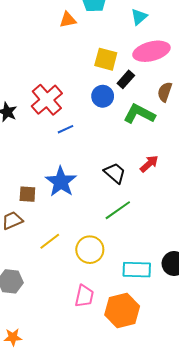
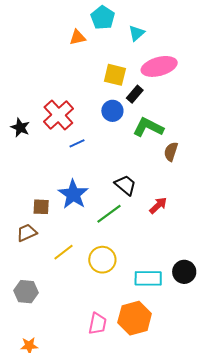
cyan triangle: (139, 17) -> (137, 33), moved
brown semicircle: (165, 92) -> (171, 152), moved
red arrow: (149, 164) -> (158, 205), moved
green line: (118, 210) -> (109, 214), moved
pink trapezoid: (84, 296) -> (97, 324), moved

